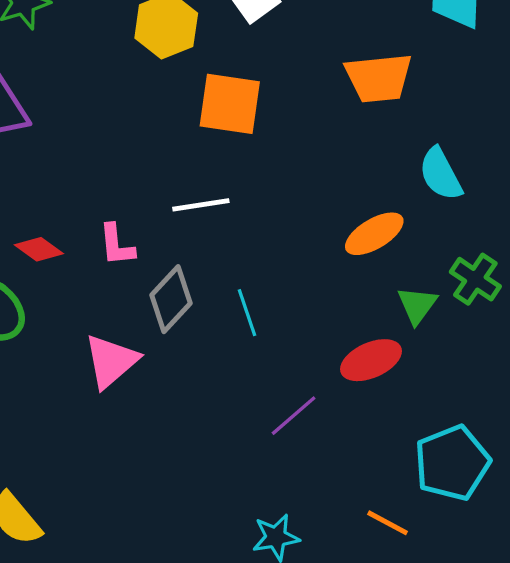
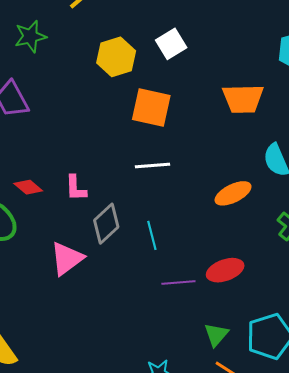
white line: (201, 205) -> (153, 166), moved
green triangle: (417, 305) -> (216, 335), moved
purple line: (294, 416) -> (178, 283), moved, turned 32

